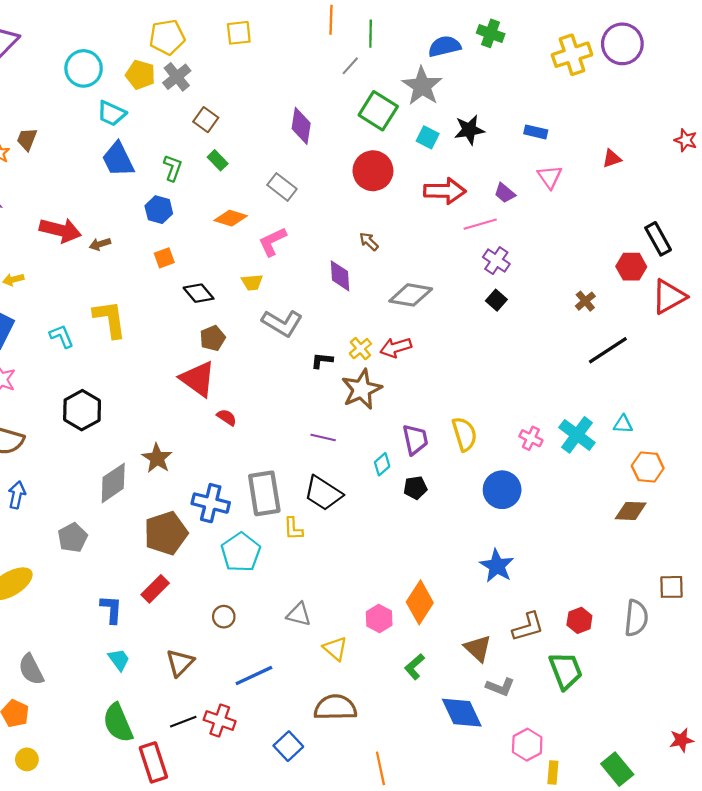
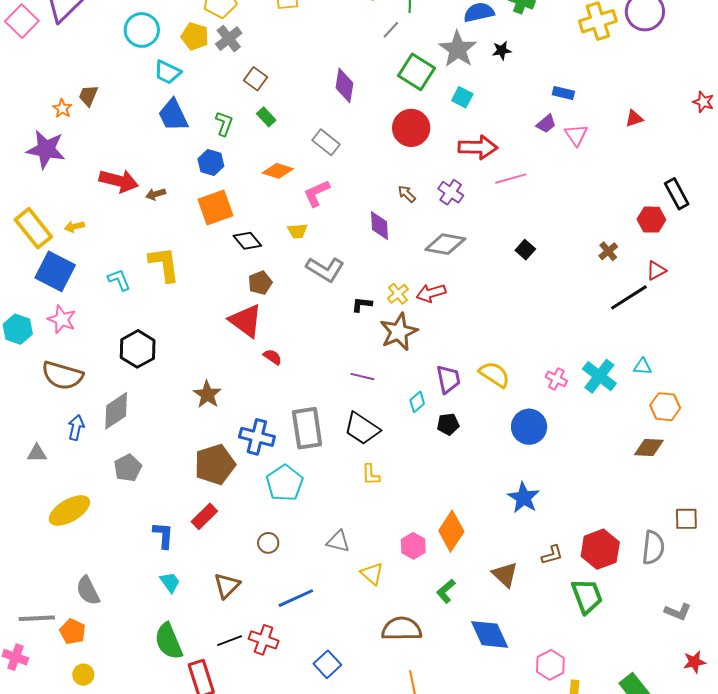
black star: (469, 130) -> (502, 51), moved, size x0.7
purple trapezoid: (505, 193) -> (546, 124), moved, turned -80
orange square: (164, 258) -> (216, 208), size x1.8
purple cross: (496, 261) -> (451, 192), moved
red triangle: (669, 297) -> (656, 271), moved, size x0.6
yellow semicircle: (464, 434) -> (494, 374), turned -40
gray diamond: (113, 483) -> (116, 411), moved
yellow L-shape: (293, 529) -> (371, 475), moved
red hexagon: (579, 620) -> (600, 549), size x1.6
brown L-shape: (528, 627) -> (552, 555), size x0.7
gray L-shape: (500, 687) -> (678, 612), moved
brown semicircle: (335, 707) -> (402, 629), moved

